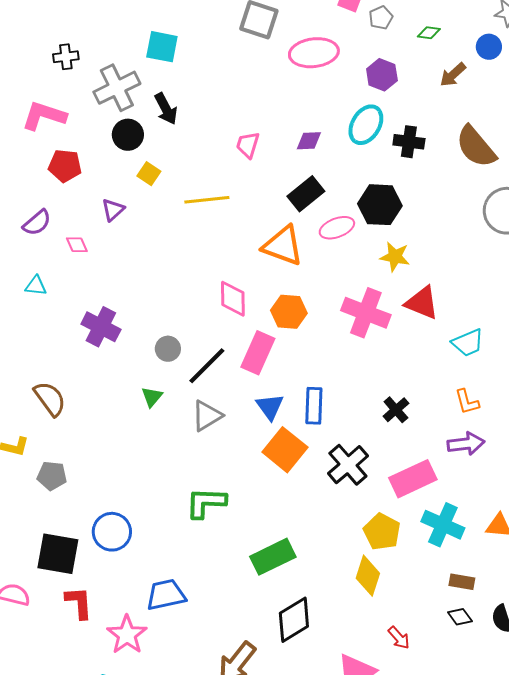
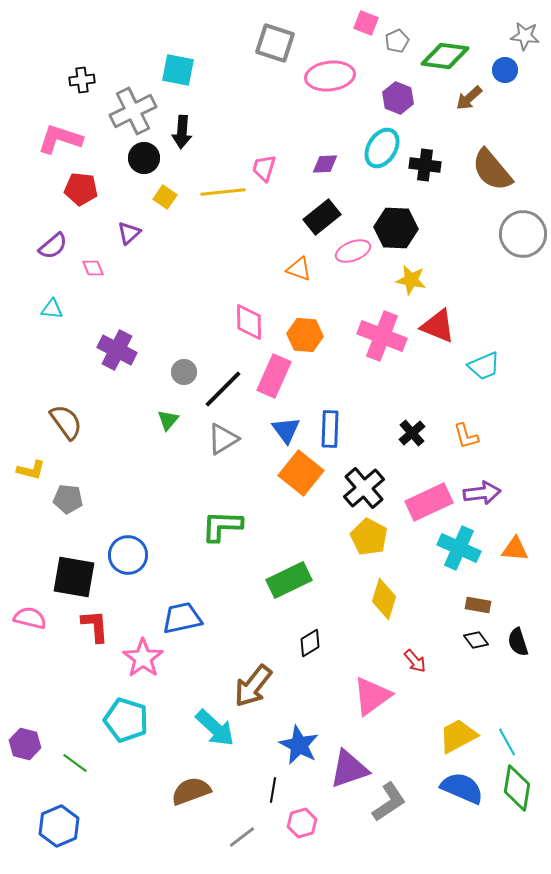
green diamond: (429, 33) -> (445, 56), size x2.0
black arrow: (166, 109) -> (182, 132), turned 32
yellow line: (207, 200) -> (223, 192), moved
orange triangle: (283, 246) -> (299, 269), size x0.6
orange L-shape: (467, 402) -> (466, 436), moved
purple arrow: (466, 444) -> (482, 493), moved
yellow pentagon: (382, 532) -> (369, 537), moved
black diamond: (294, 620) -> (310, 643), size x0.6

